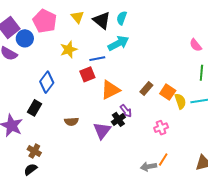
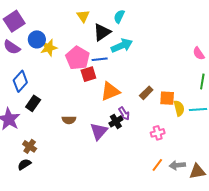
cyan semicircle: (122, 18) -> (119, 16), moved
black triangle: (102, 20) -> (102, 32), moved, turned 42
pink pentagon: (45, 21) -> (78, 58), moved
blue circle: (25, 38) -> (37, 39), moved
yellow star: (69, 50) -> (49, 48), moved
blue diamond: (47, 82) -> (20, 81), moved
orange square: (168, 92) -> (167, 98), turned -35
gray arrow: (149, 167) -> (177, 165), moved

